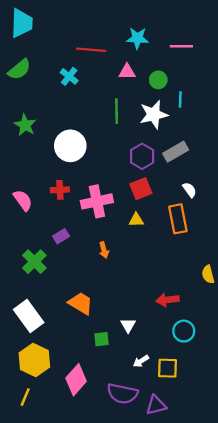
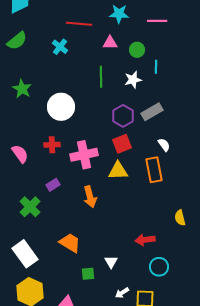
white star: (154, 115) -> (133, 80), size x0.7
yellow triangle: (136, 220) -> (118, 171), size x1.5
orange arrow: (104, 250) -> (90, 197), size x1.5

